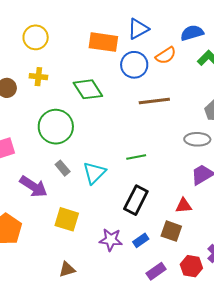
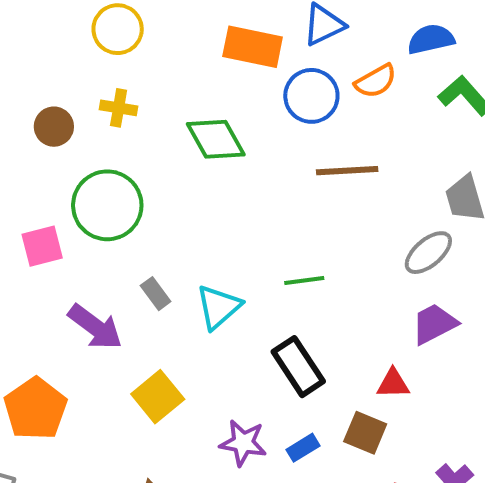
green circle: (56, 127) -> (107, 205), moved
gray ellipse: (197, 139) -> (428, 253), turned -45
black rectangle: (136, 200) -> (298, 367), turned -64
yellow square: (67, 219) -> (158, 397), turned 30

